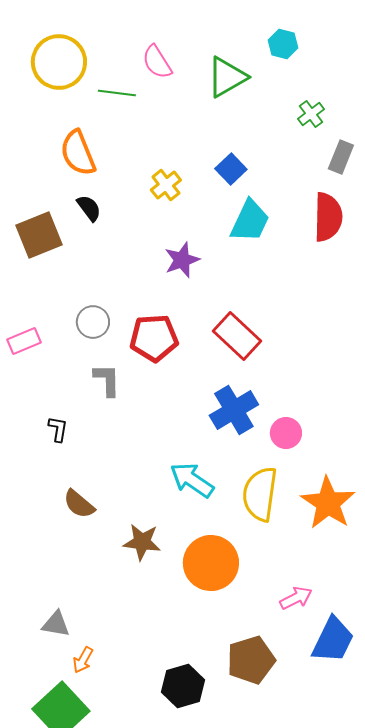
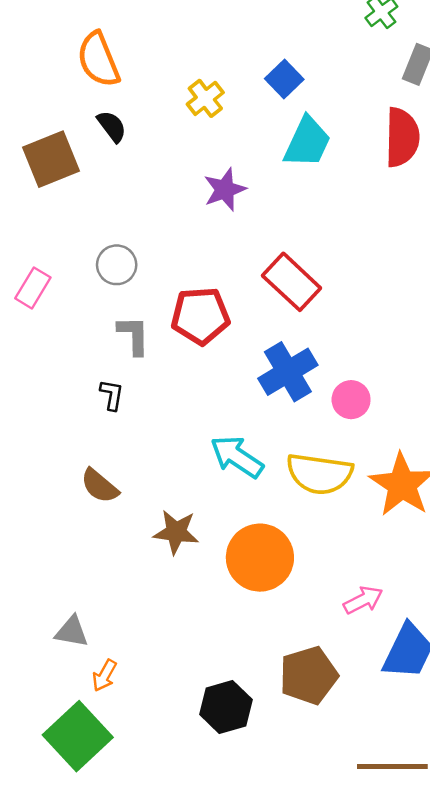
red pentagon: (154, 338) -> (200, 316), moved
pink rectangle: (24, 341) -> (33, 288), turned -36
black L-shape: (58, 429) -> (112, 395), moved
yellow semicircle: (260, 494) -> (319, 474), turned -90

